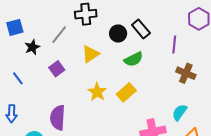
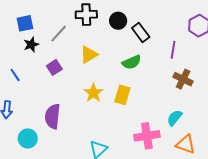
blue square: (15, 27) -> (25, 23), moved
black circle: (118, 34) -> (118, 21), moved
yellow rectangle: (126, 92) -> (122, 95), turned -36

